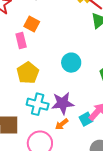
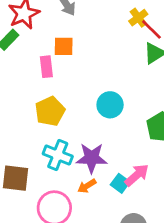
orange square: (32, 24) -> (64, 46), turned -35
cyan square: (86, 119) -> (120, 183), turned -32

